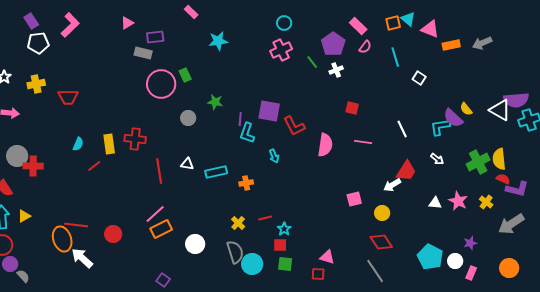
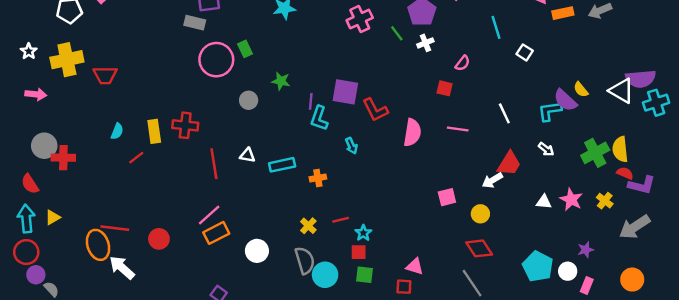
pink semicircle: (365, 47) -> (462, 63), moved
yellow cross: (36, 84) -> (67, 60), size x1.5

